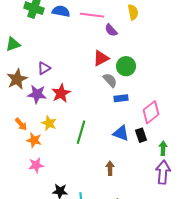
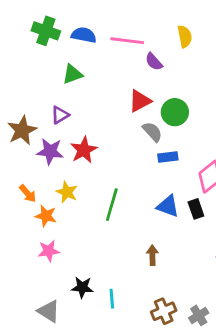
green triangle: (13, 44) -> (73, 74), moved

